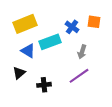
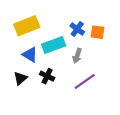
orange square: (94, 22) -> (98, 32), moved
gray arrow: (82, 52) -> (77, 56), moved
black cross: (44, 85) -> (47, 76), moved, turned 32

